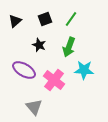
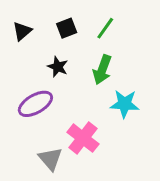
purple ellipse: (24, 70) -> (35, 104), turned -60
pink cross: (54, 80) -> (83, 138), moved

